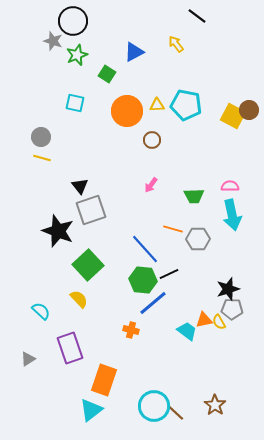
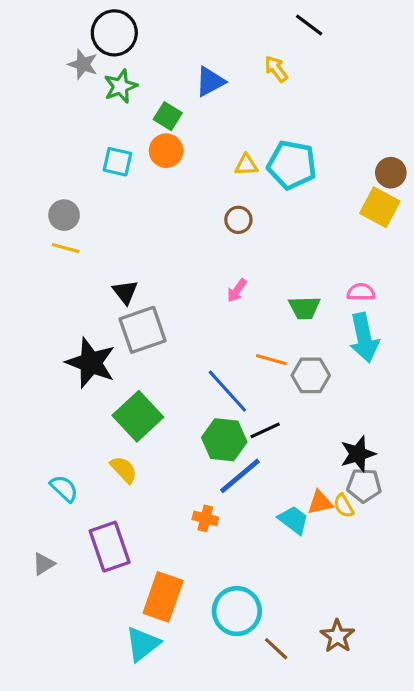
orange circle: (127, 111) -> (166, 151), moved, size x0.7
yellow square: (233, 116) -> (380, 207), moved
cyan circle: (154, 406) -> (237, 611), moved

